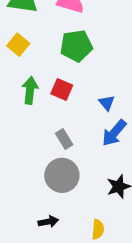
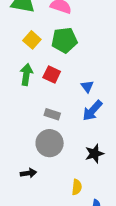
yellow square: (18, 45) -> (32, 40), moved
gray rectangle: (64, 139) -> (52, 114), turned -42
black arrow: (48, 222) -> (28, 173), moved

